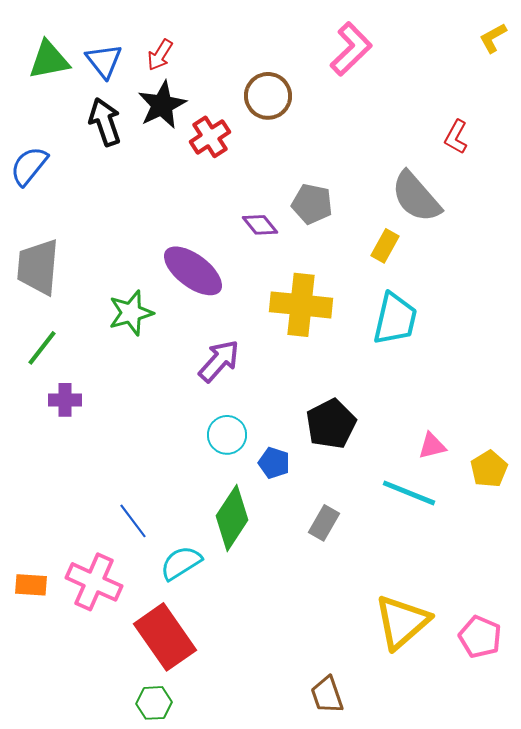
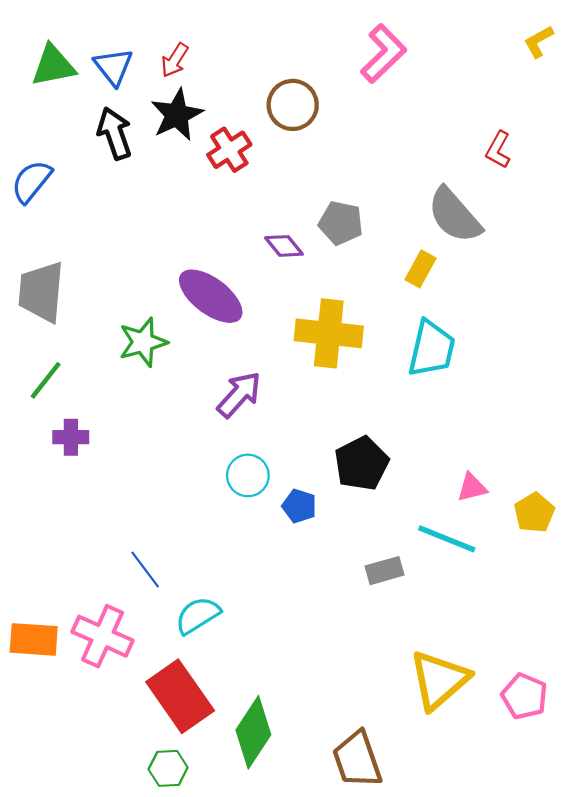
green diamond: (232, 518) -> (253, 732), moved
gray rectangle: (324, 523) -> (385, 571), moved, turned 44
orange rectangle: (31, 585) -> (34, 639), size x1.4
brown trapezoid: (327, 695) -> (357, 760), size x1.4

